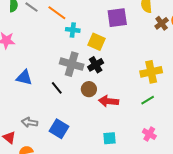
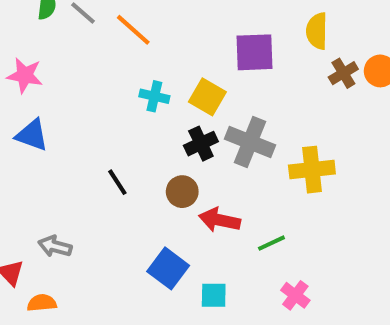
cyan cross: (73, 30) -> (154, 96), moved
gray cross: (72, 64) -> (250, 142), moved
blue triangle: (24, 78) -> (32, 135), moved
green line: (148, 100) -> (271, 243), moved
blue square: (59, 129) -> (168, 268), moved

